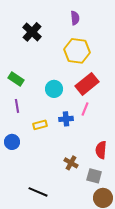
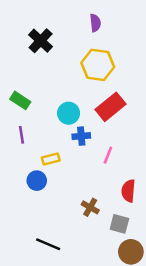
pink line: (85, 109) -> (108, 155), moved
blue cross: (66, 119) -> (81, 136), moved
blue circle: (12, 142) -> (37, 181), moved

